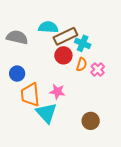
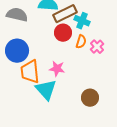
blue circle: (17, 74) -> (17, 51), size x1.5

